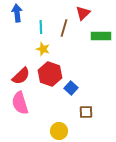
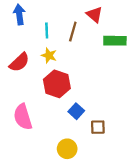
red triangle: (83, 13) -> (94, 15), turned -35
red semicircle: (21, 76) -> (19, 62), moved
blue square: (71, 88) -> (76, 111), moved

